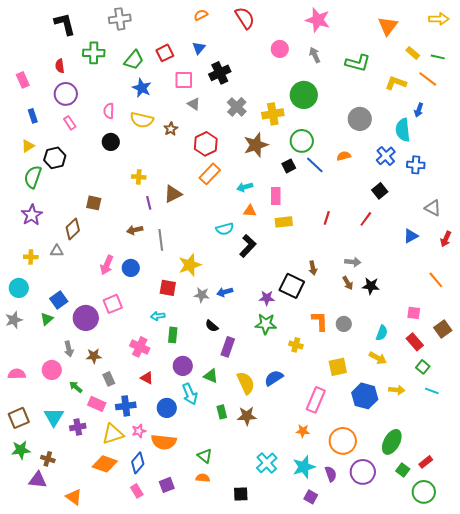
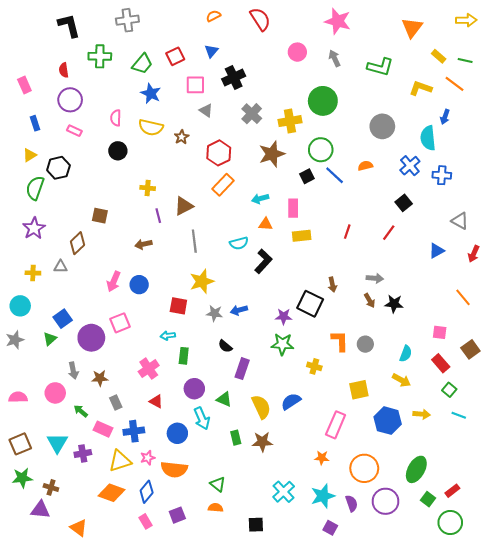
pink rectangle: (70, 123) -> (74, 131), turned -32
gray line: (161, 240) -> (194, 241), moved
pink cross: (140, 347) -> (149, 369), turned 30

